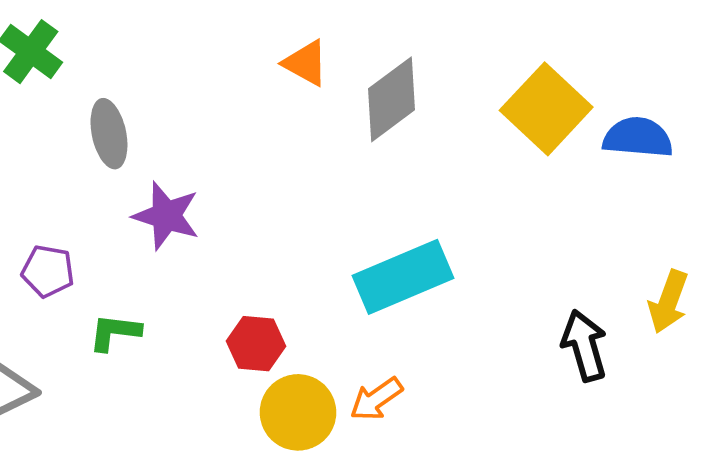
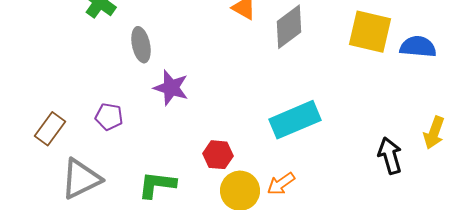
yellow square: (546, 109) -> (370, 32), turned -30
green L-shape: (115, 332) -> (157, 185), moved, size x1.4

